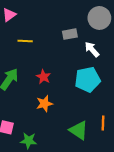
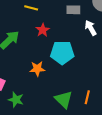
red star: (43, 77) -> (43, 30), moved
cyan pentagon: (88, 80) -> (62, 53), moved

